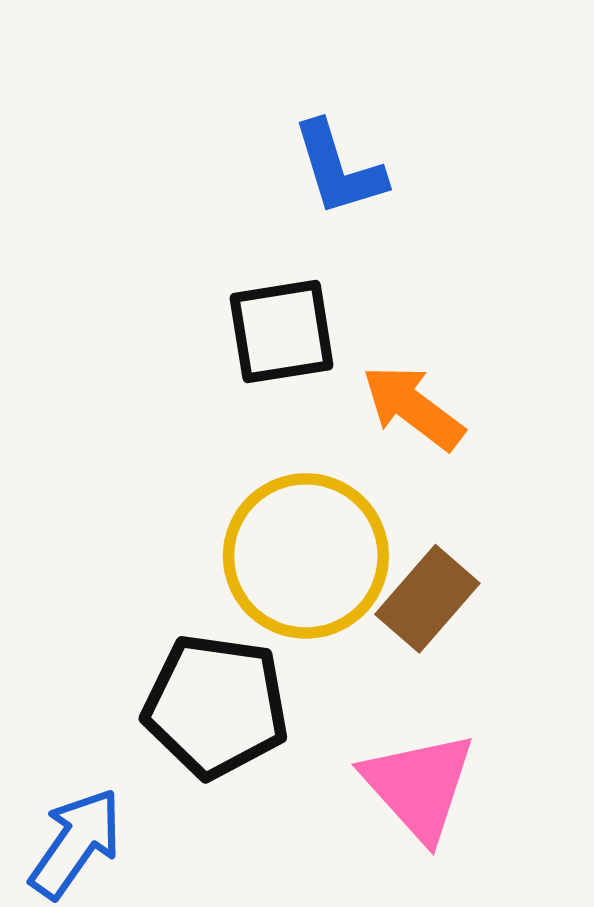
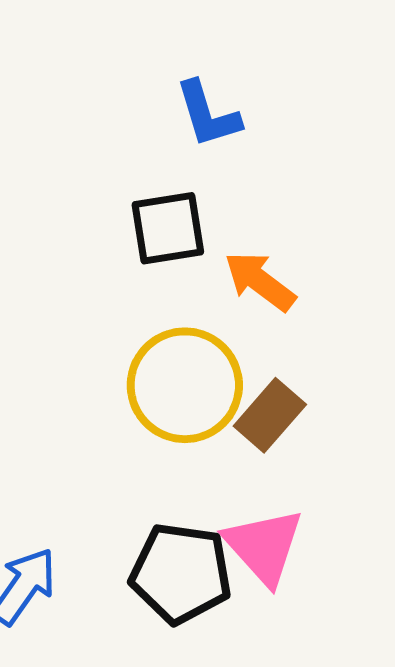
black pentagon: (216, 706) -> (181, 573), moved

